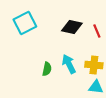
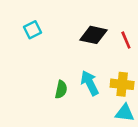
cyan square: (25, 23) -> (32, 30), size x0.6

